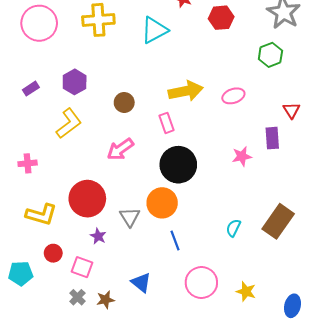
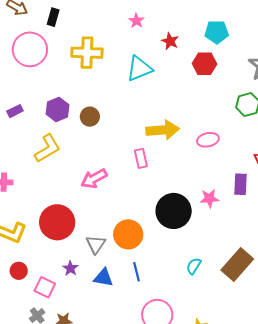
brown circle: (124, 103) -> (90, 117), moved
black circle: (178, 165) -> (174, 211), moved
purple star: (98, 236) -> (70, 268), moved
blue triangle: (141, 283) -> (104, 278), moved, turned -35

